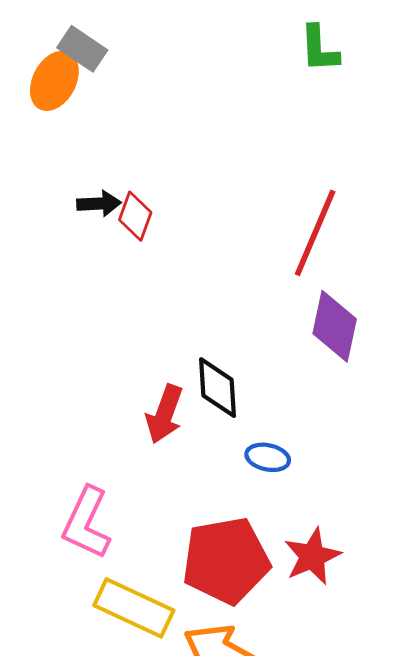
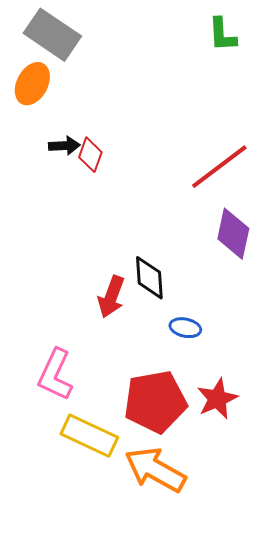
gray rectangle: (82, 49) -> (52, 35), size x1.6
orange ellipse: (54, 81) -> (32, 84), moved
red line: (315, 233) -> (219, 167), turned 30

